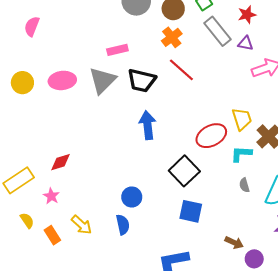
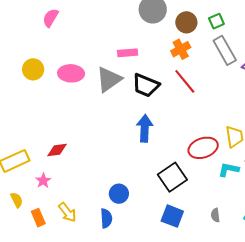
gray semicircle: (244, 185) -> (215, 215), moved

